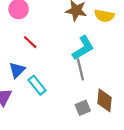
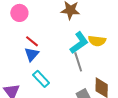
yellow semicircle: (104, 16) -> (97, 41), moved
blue triangle: (17, 70) -> (32, 54), moved

